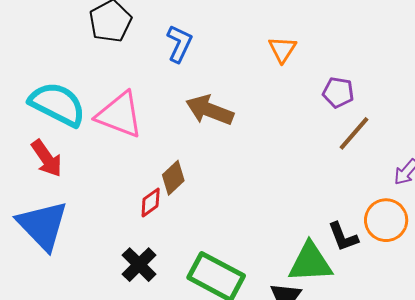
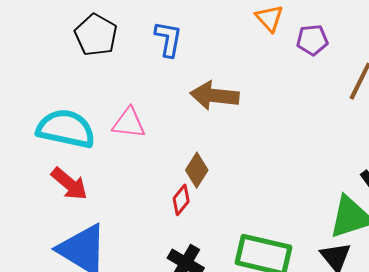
purple pentagon: (338, 92) -> (312, 40), moved
pink triangle: (120, 115) -> (129, 123), size x0.7

